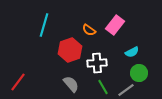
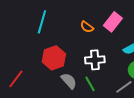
red hexagon: (70, 50) -> (54, 58), moved
green line: (103, 87) -> (90, 84), moved

